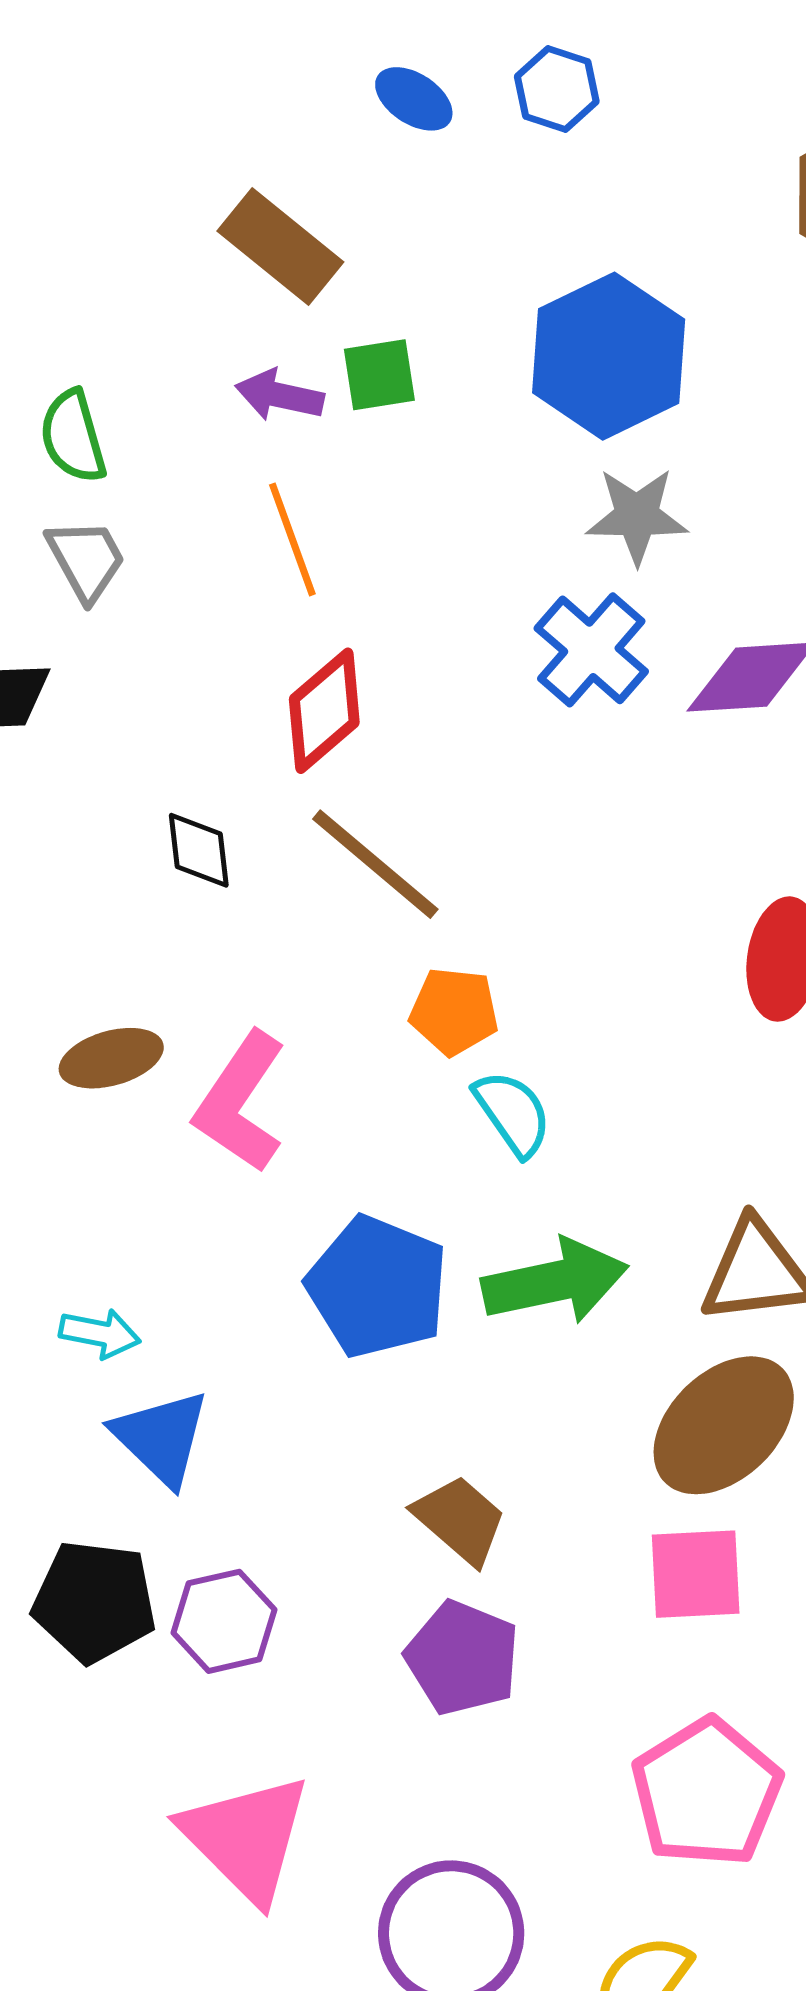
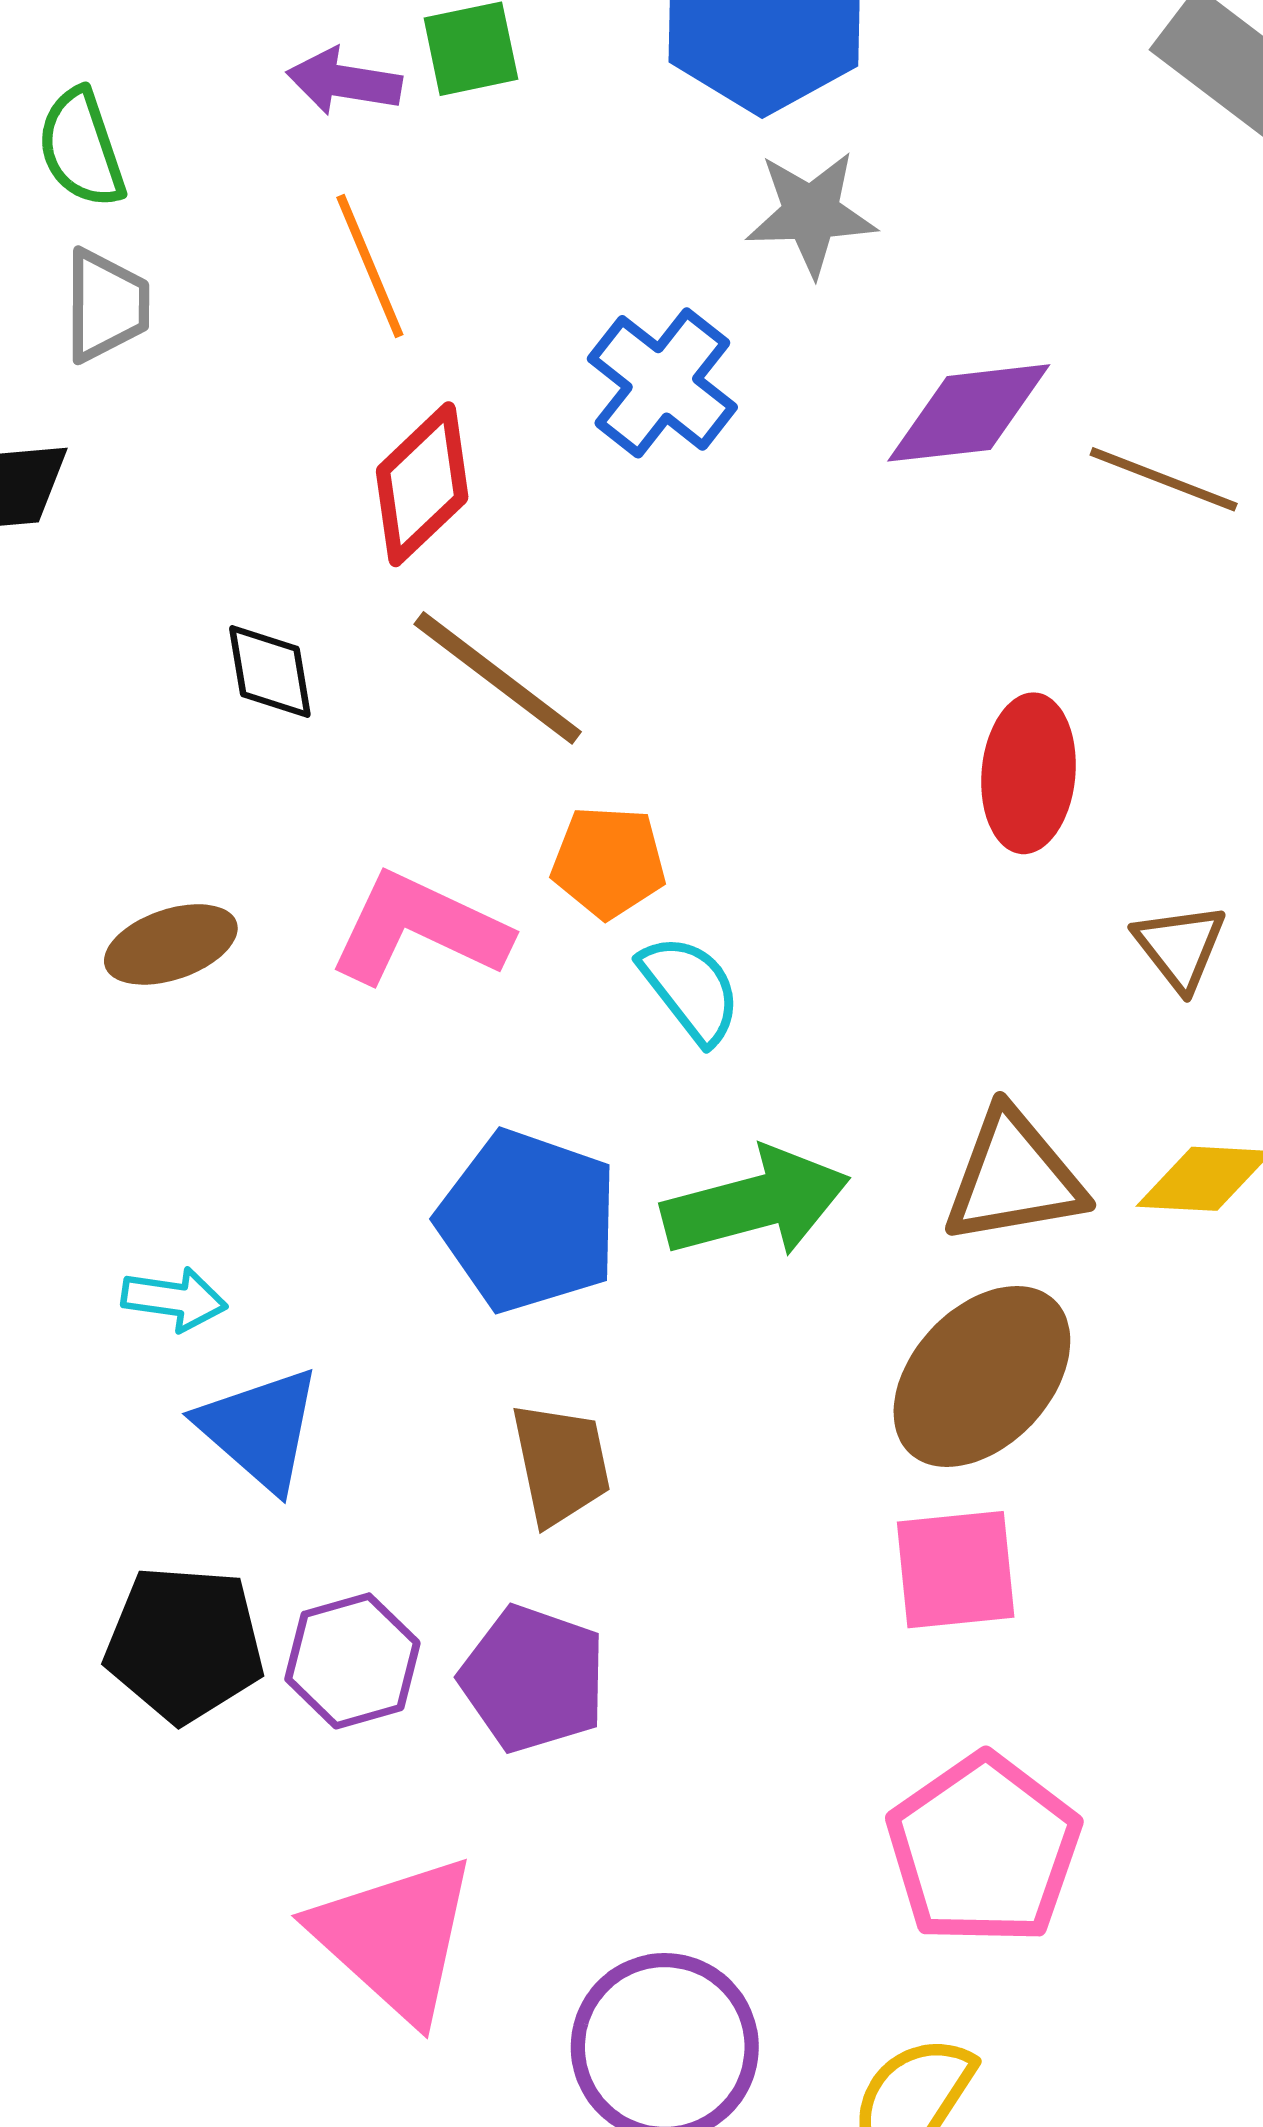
gray trapezoid: (86, 560) -> (106, 305), turned 32
blue cross: (591, 650) -> (662, 383), moved
pink L-shape: (240, 1102) -> (419, 929), moved, turned 84
brown trapezoid: (460, 1520) -> (561, 1464), moved, turned 40
purple pentagon: (462, 1658) -> (533, 1679), moved

